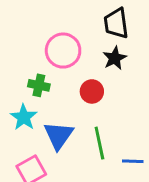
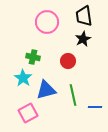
pink circle: (63, 51) -> (47, 22), moved
blue triangle: (59, 135) -> (46, 90), turned 40

